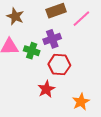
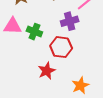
purple cross: (52, 39) -> (70, 21), moved

